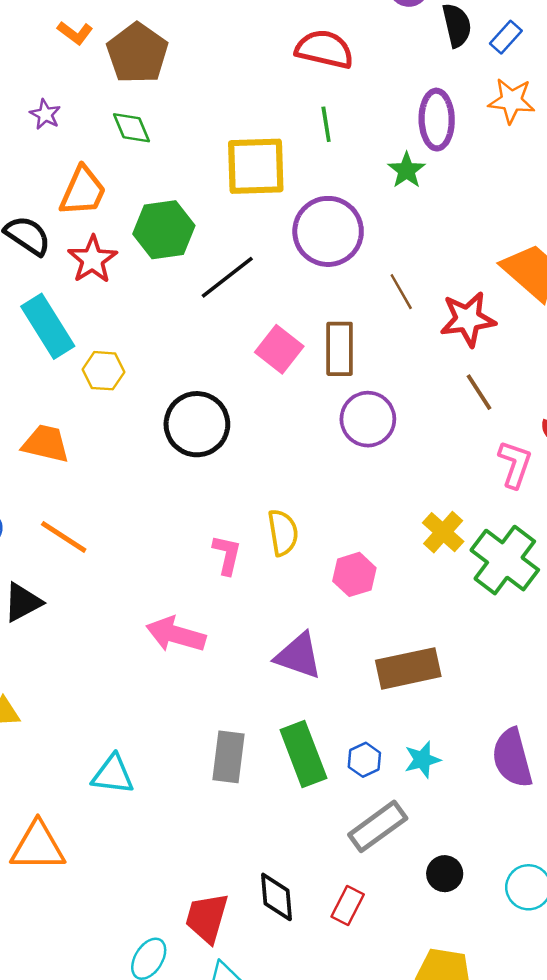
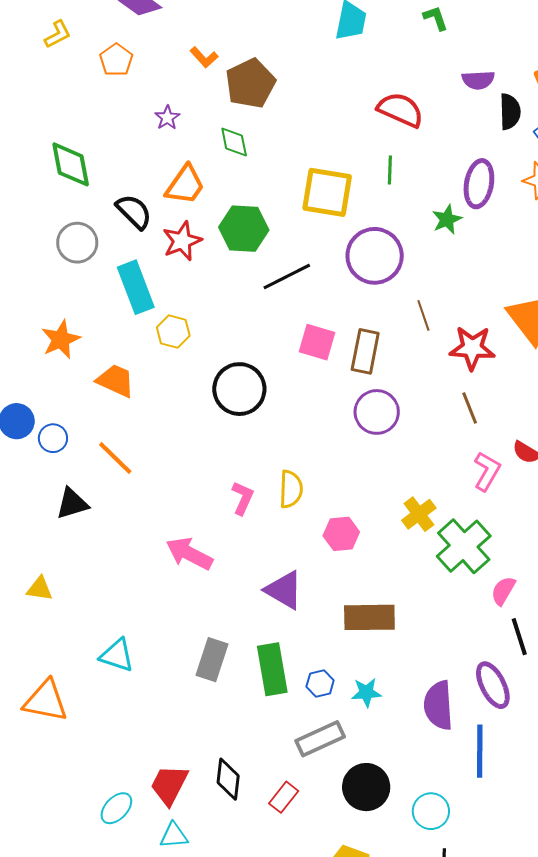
pink square: (279, 349) -> (317, 342), turned -33
black circle: (445, 874) -> (366, 787), size x1.6

